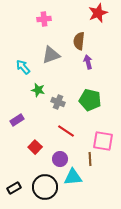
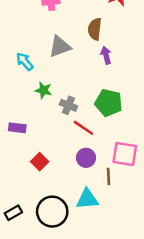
purple rectangle: (17, 120) -> (17, 128), turned 40
red line: (66, 131) -> (83, 128), moved
purple circle: (60, 159) -> (86, 158), moved

